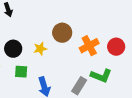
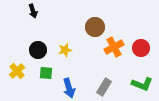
brown circle: (62, 33) -> (95, 27), moved
green L-shape: (101, 76) -> (142, 84), moved

